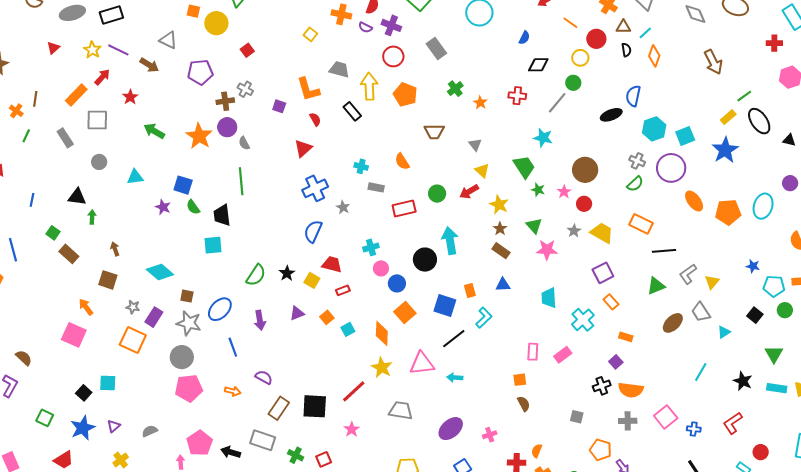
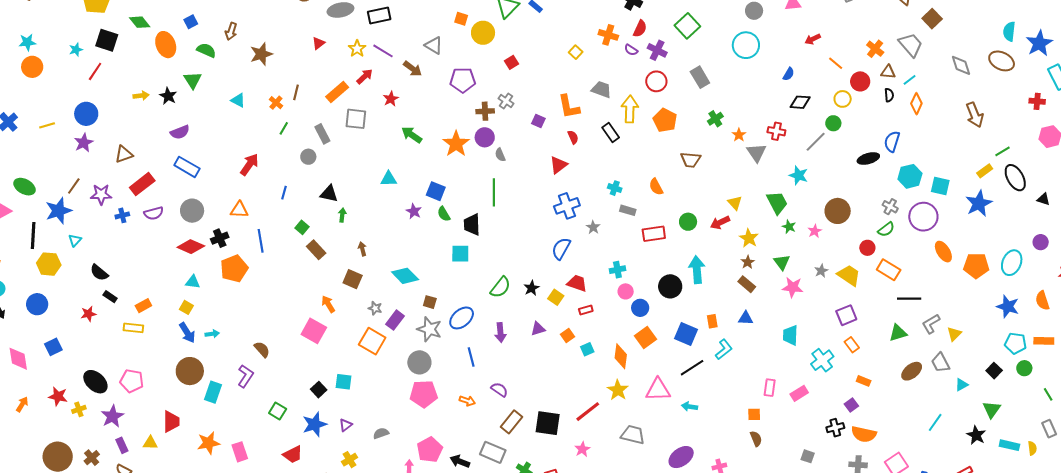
cyan square: (685, 136) -> (940, 186), turned 30
gray triangle: (475, 145) -> (756, 153), moved, size x1.5
gray circle: (99, 162) -> (308, 157), moved
red circle: (584, 204) -> (867, 248), moved
blue star: (753, 266) -> (1008, 306), moved, size x1.6
green triangle: (774, 354) -> (992, 409), moved

